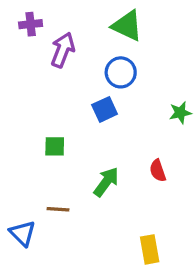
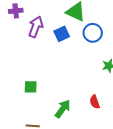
blue circle: (121, 72) -> (93, 33), moved
blue square: (105, 109) -> (62, 34), moved

